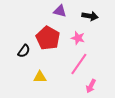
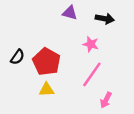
red pentagon: (48, 38) -> (47, 62), moved
black semicircle: (24, 51) -> (17, 57), moved

